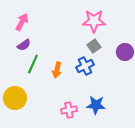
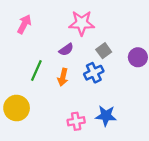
pink star: (94, 21) -> (82, 23), moved
purple semicircle: (24, 45) -> (66, 50), moved

